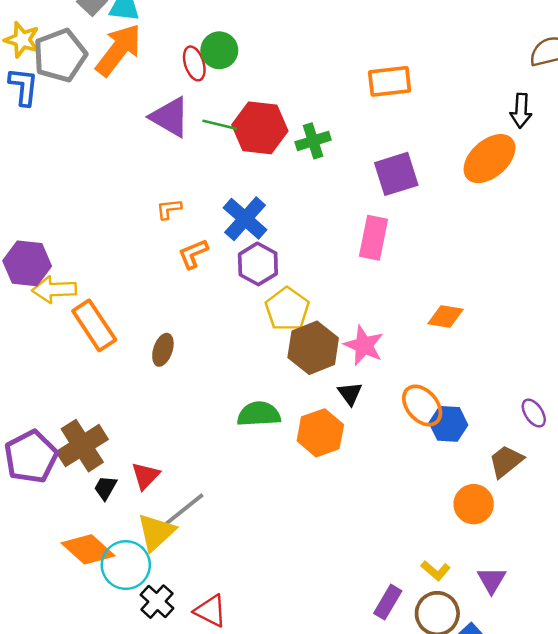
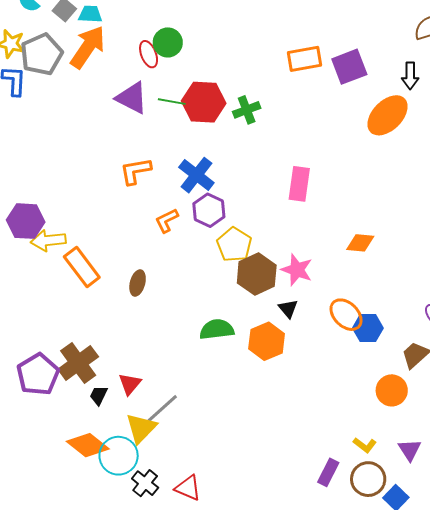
purple square: (396, 174) -> (349, 67), moved
orange L-shape: (169, 209) -> (136, 171), size x1.6
orange L-shape: (193, 254) -> (167, 221), moved

